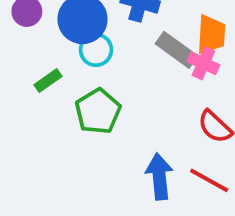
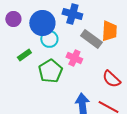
pink cross: (203, 63) -> (74, 58), moved

